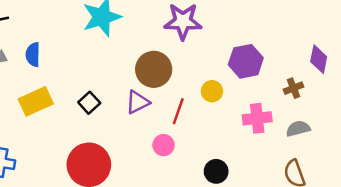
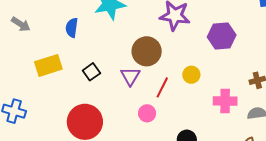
blue semicircle: (33, 55) -> (72, 28), moved
purple hexagon: (246, 61) -> (222, 36), moved
purple triangle: (138, 102) -> (130, 76), turned -40

